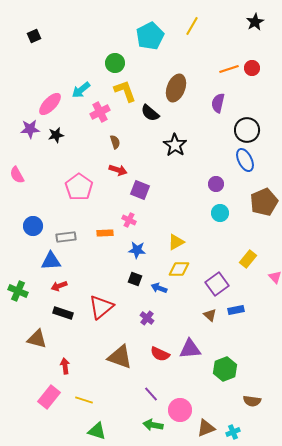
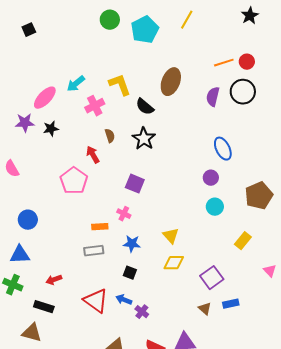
green circle: (115, 63) -> (110, 20), moved
black circle: (247, 130) -> (243, 92), moved
black star: (175, 145) -> (144, 139), moved
blue ellipse: (245, 160) -> (223, 149), moved
red arrow: (118, 170) -> (93, 155), moved, turned -138
gray rectangle: (66, 237) -> (94, 251), moved
yellow triangle: (176, 242) -> (171, 236), turned -42
yellow rectangle: (248, 259) -> (243, 241), moved
blue triangle: (51, 261) -> (20, 255), moved
blue arrow: (159, 288) -> (124, 300), moved
red triangle: (101, 307) -> (96, 301), turned -44
black rectangle: (63, 313) -> (44, 307), moved

